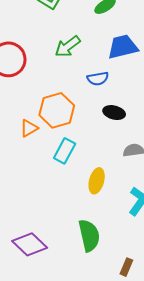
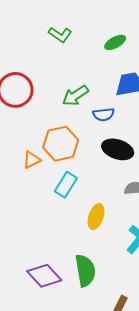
green arrow: (68, 46) -> (75, 96), moved
black ellipse: (114, 113) -> (118, 149), size x1.4
purple diamond: (30, 244) -> (44, 276), moved

